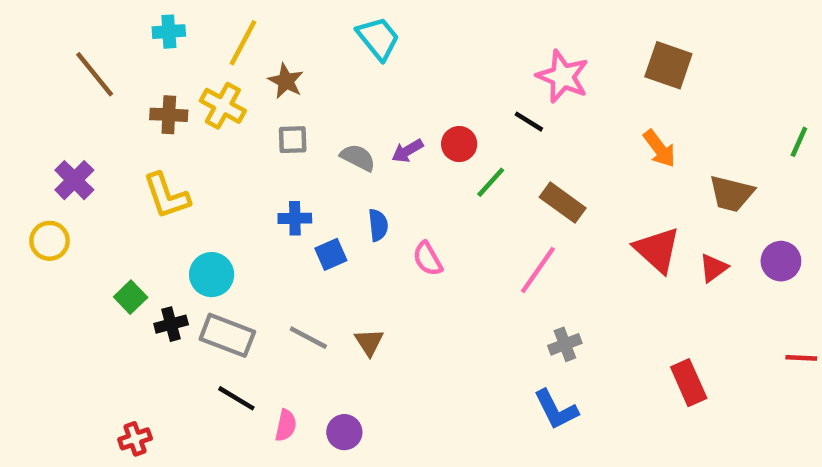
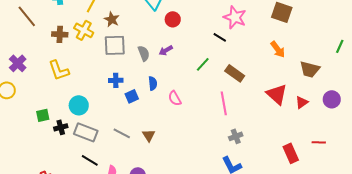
gray square: (293, 140) -> (115, 45), size x1.6
red circle: (459, 144) -> (173, 19), moved
gray semicircle: (358, 158) -> (144, 53), turned 42
pink line: (538, 270) -> (224, 103), turned -45
green square: (131, 297) -> (43, 115), turned 32
red line: (801, 358) -> (319, 142), moved

